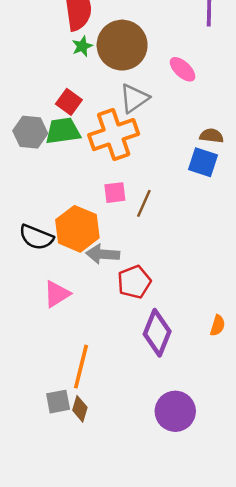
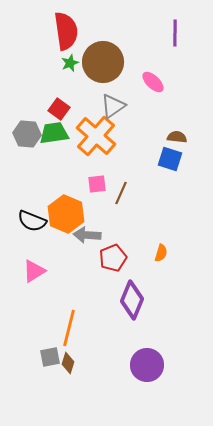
orange cross: (114, 135) -> (96, 136), turned -30
pink triangle: (57, 294) -> (34, 271), moved
orange semicircle: (218, 325) -> (161, 253), moved

